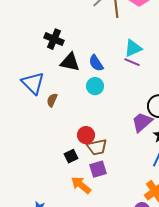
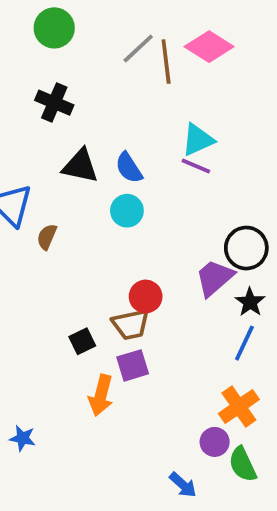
black cross: (54, 39) -> (54, 103), moved
red circle: (86, 135) -> (146, 296), moved
orange arrow: (81, 185) -> (101, 395), turned -115

